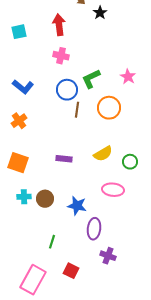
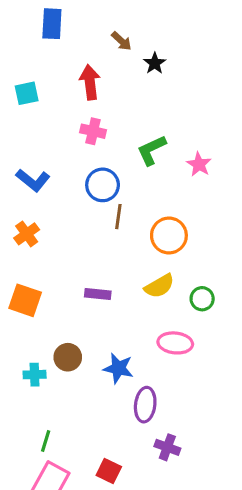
green L-shape: (91, 79) -> (152, 150), moved
orange circle: (109, 108) -> (169, 236), moved
cyan cross: (24, 197) -> (35, 375), moved
green line: (52, 242) -> (46, 441), moved

